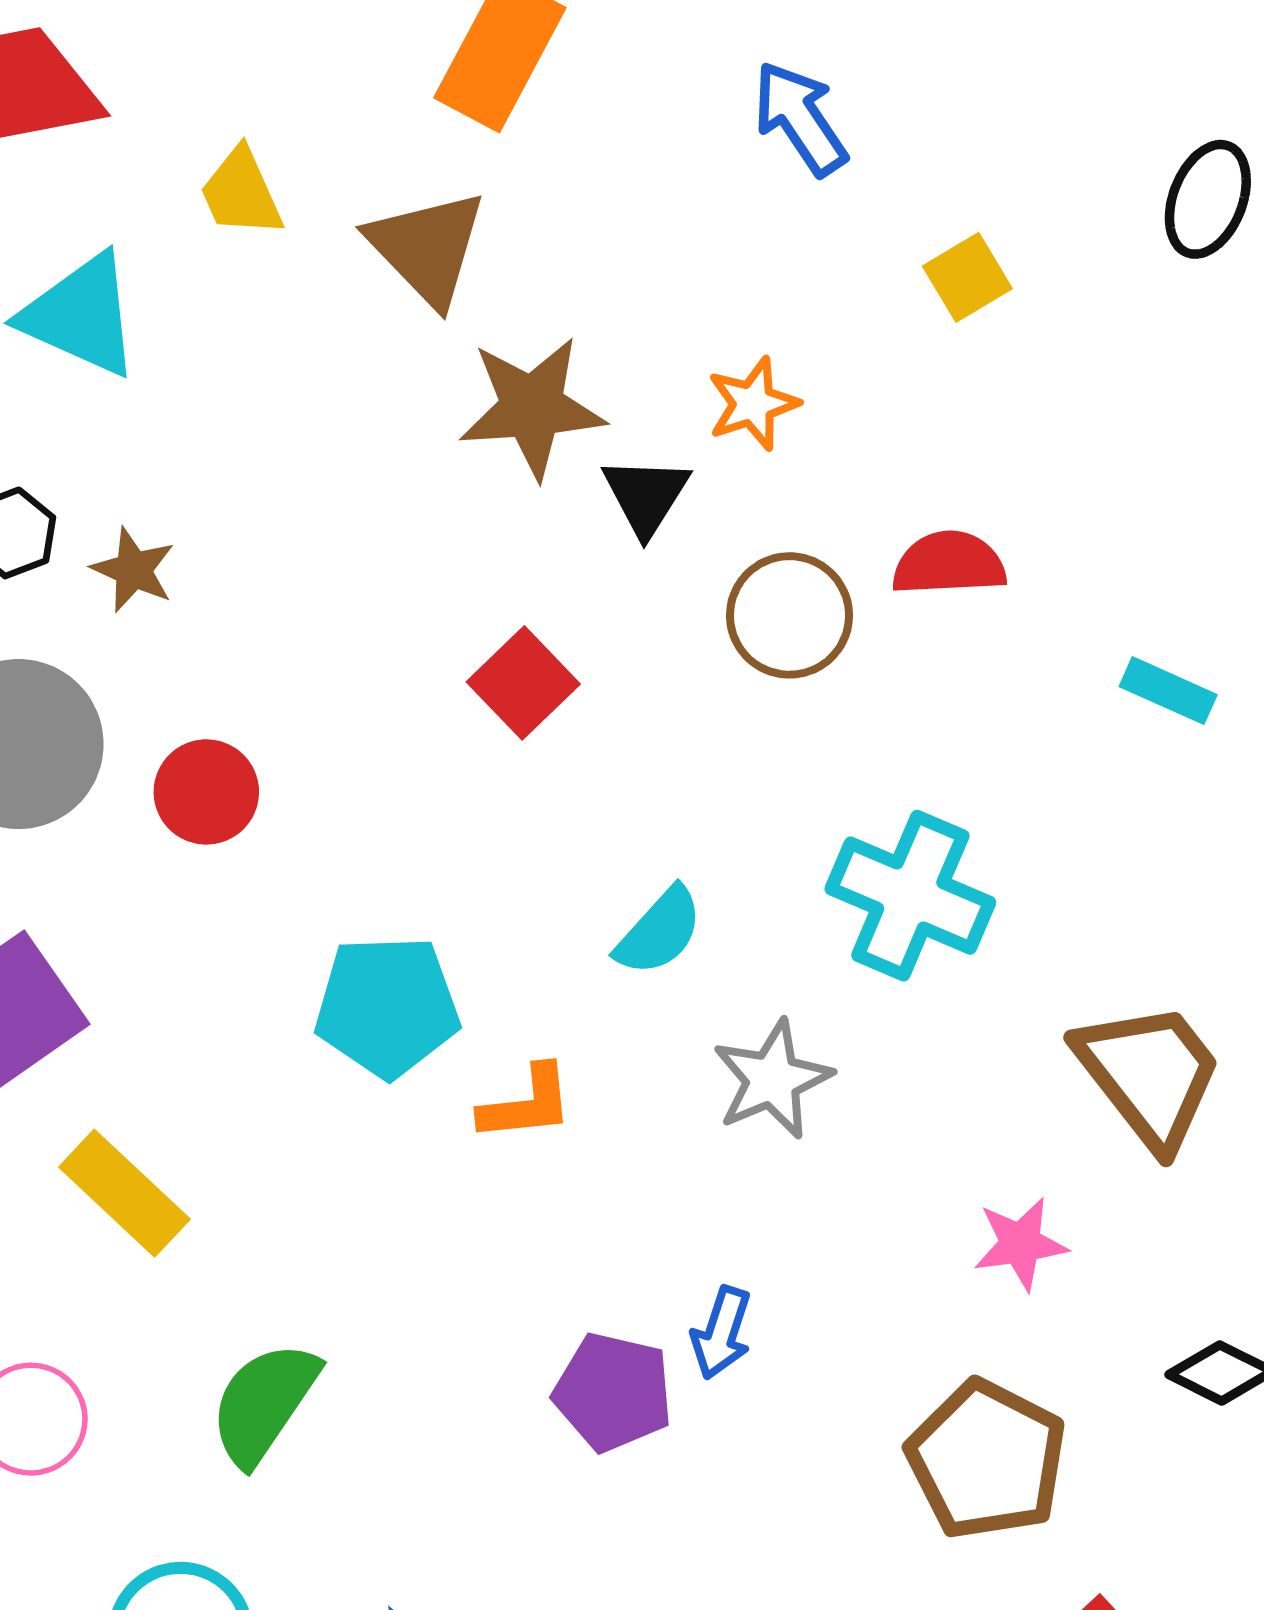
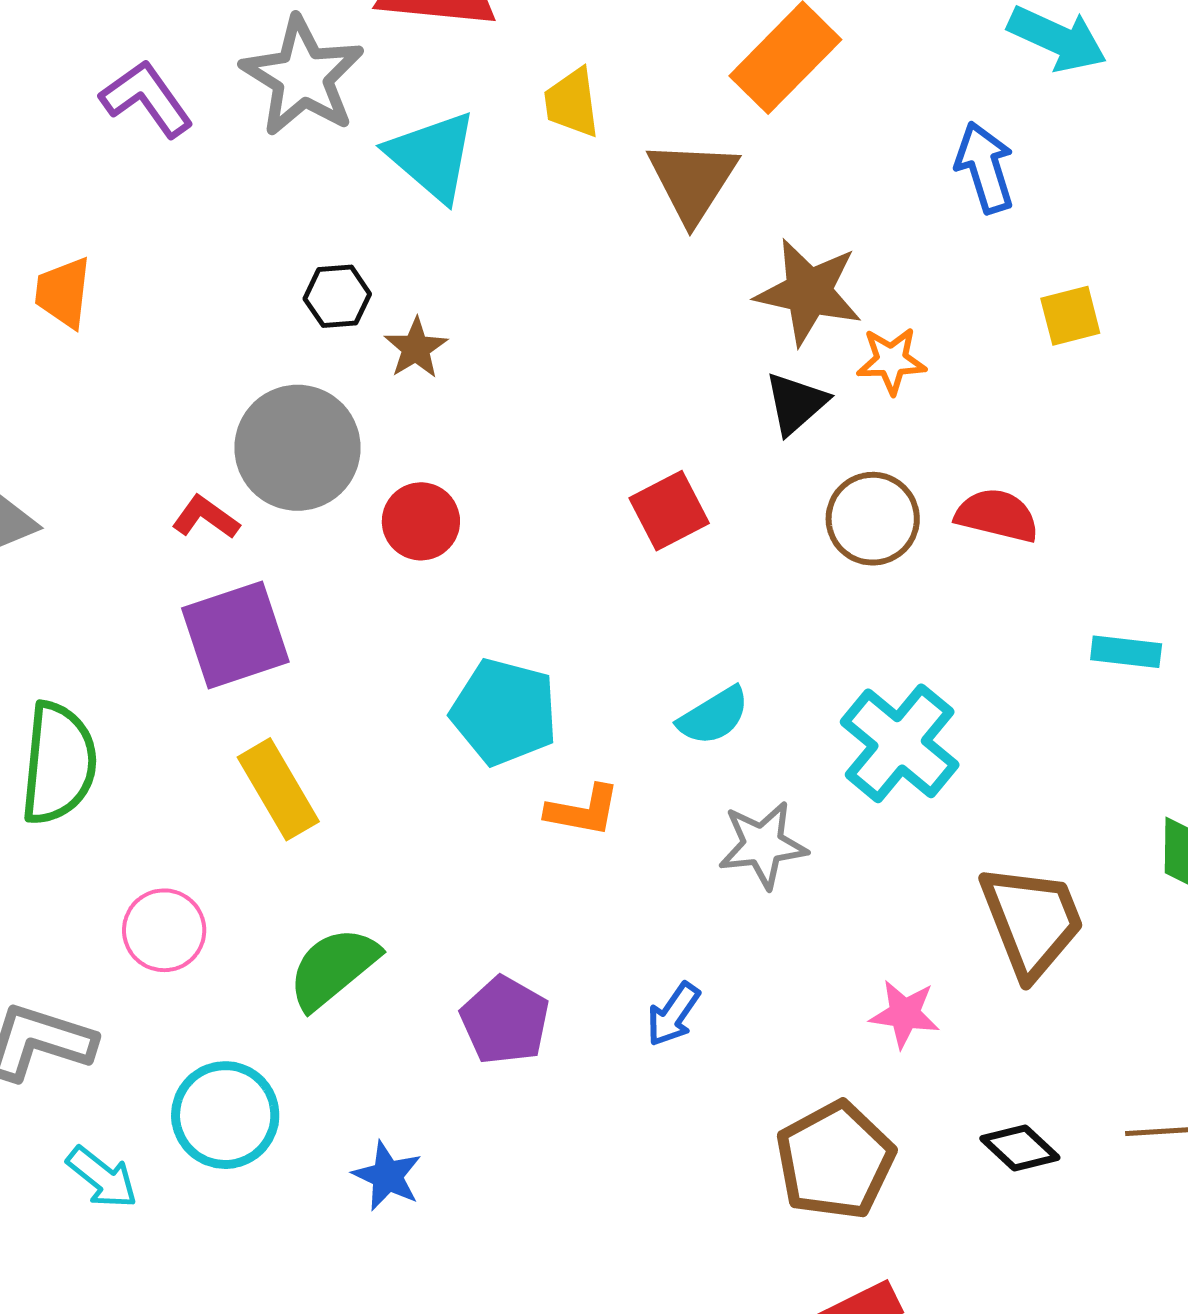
brown star: (532, 407) -> (809, 292), moved
cyan rectangle: (1168, 691) -> (1126, 652), turned -34
purple pentagon: (613, 1392) -> (505, 1020), moved

